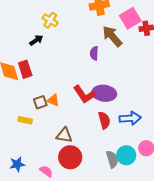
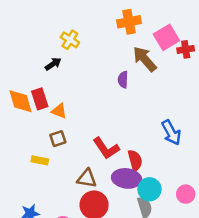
purple ellipse: (104, 93) -> (127, 178), moved
red L-shape: (84, 94) -> (106, 148), moved
orange triangle: (53, 100) -> (59, 111), moved
blue arrow: (130, 118) -> (171, 133), moved, turned 65
cyan circle: (126, 155) -> (149, 189), moved

